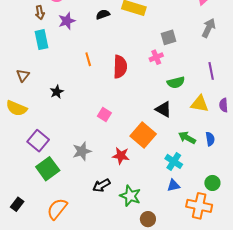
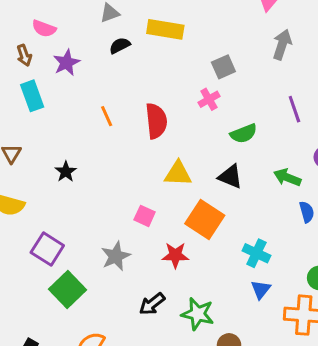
yellow triangle: (200, 104) -> (178, 174), moved
pink square: (104, 114) -> (145, 216), moved
green arrow: (187, 138) -> (287, 177), moved
blue triangle: (173, 185) -> (261, 289), turned -32

